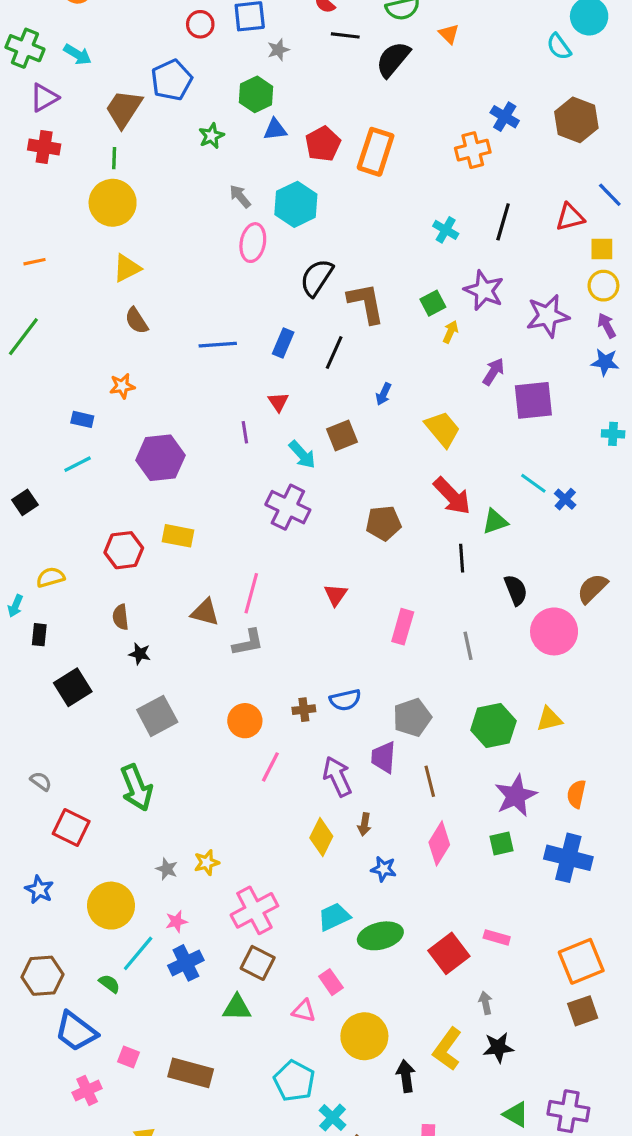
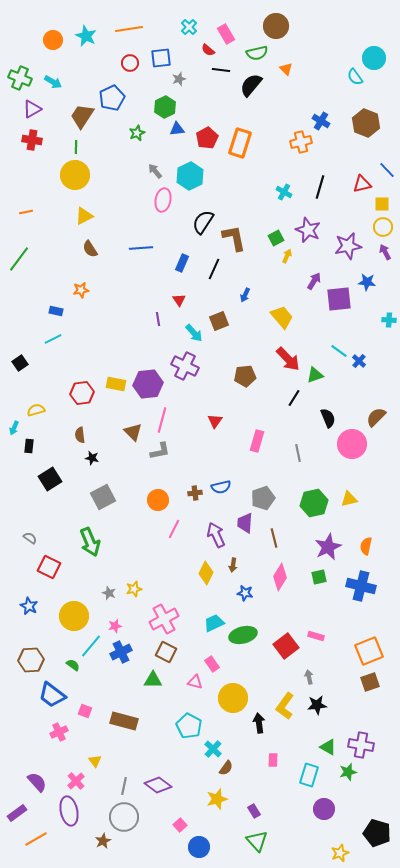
blue line: (218, 345) -> (141, 248), moved
blue star: (605, 362) -> (367, 282), moved
purple hexagon: (160, 458) -> (148, 384), moved
black line: (462, 558) -> (294, 398), turned 36
brown triangle: (205, 612) -> (133, 432), turned 30

